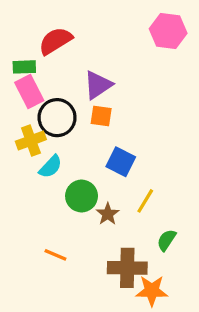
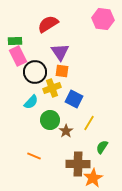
red semicircle: (55, 41) -> (48, 24), moved
purple triangle: (98, 85) -> (60, 52), turned -30
yellow cross: (31, 140) -> (52, 88), moved
orange star: (152, 291) -> (93, 178), turned -30

